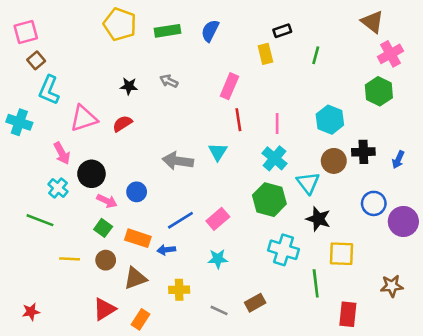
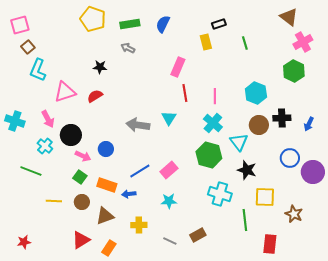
green line: (316, 55) -> (245, 43), turned -32
gray arrow: (169, 81) -> (128, 48), moved
cyan cross: (19, 122) -> (15, 121), moved
brown star: (392, 286) -> (294, 214), moved, turned 30

